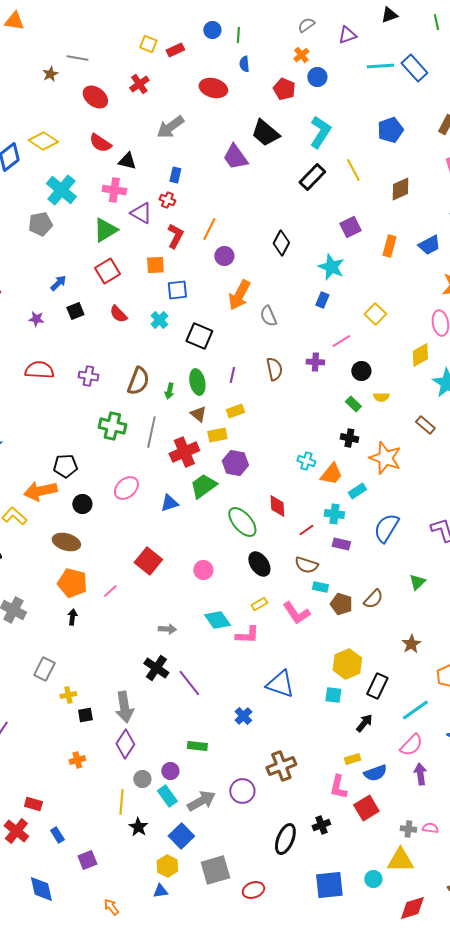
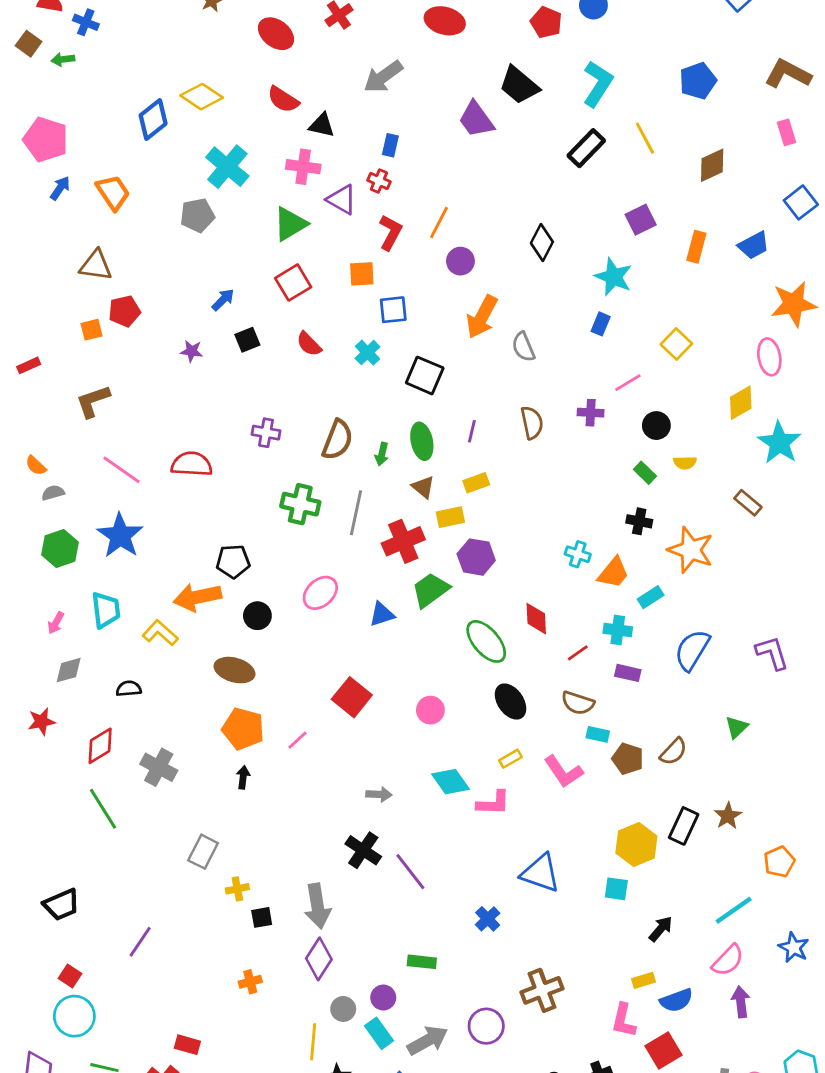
red semicircle: (39, 370) -> (192, 464), moved
black rectangle: (377, 686) -> (684, 826), moved

